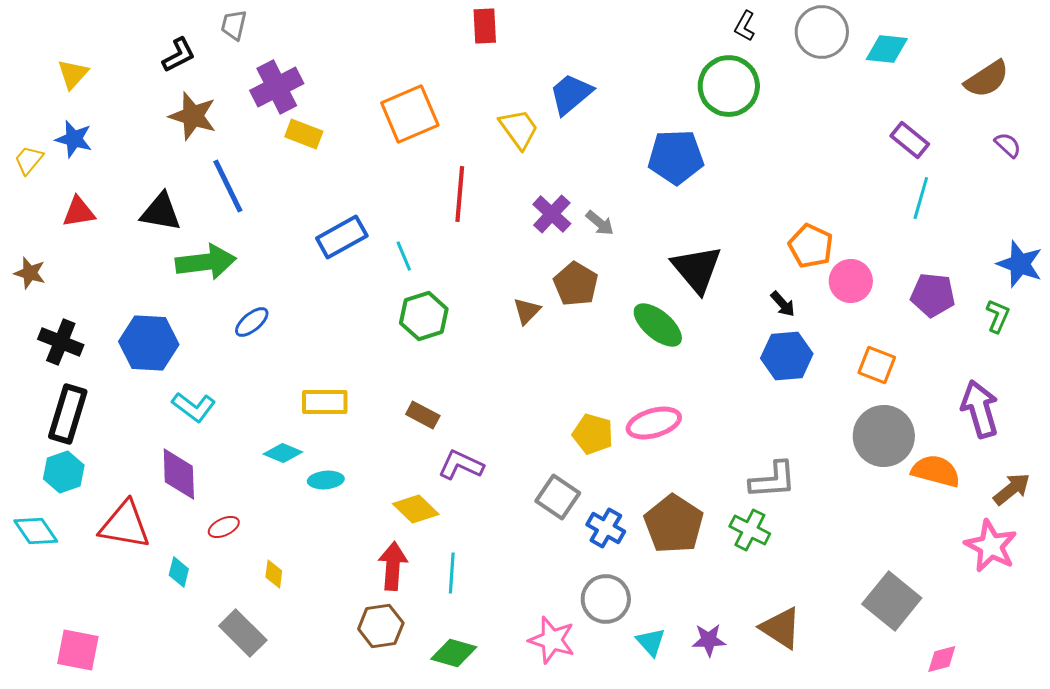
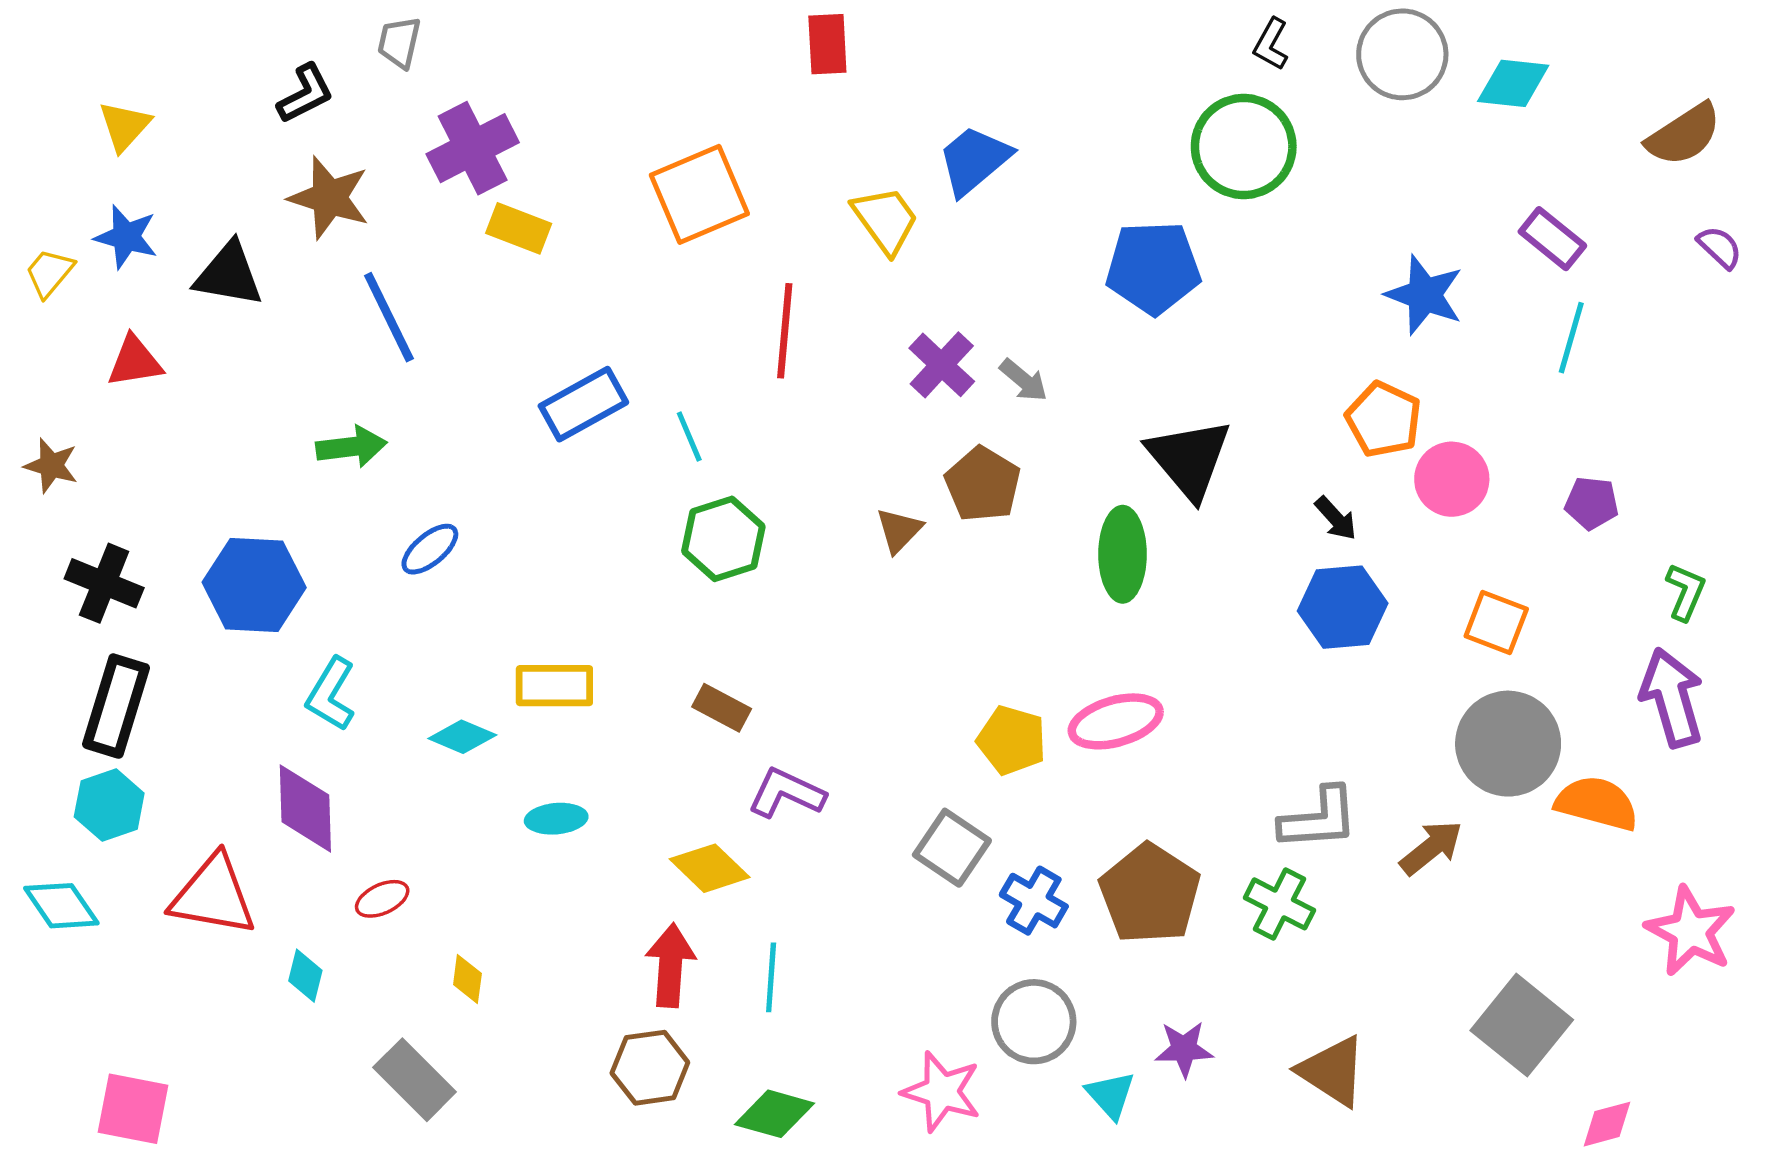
black triangle: (161, 212) -> (229, 274), moved
green arrow: (206, 262) -> (351, 447), size x0.7
blue star: (1020, 264) -> (1425, 295), moved
purple pentagon: (933, 295) -> (1592, 503), size x0.7
green L-shape: (998, 316) -> (1686, 592), moved
green ellipse: (658, 325) -> (1123, 554), turned 50
cyan L-shape: (194, 407) -> (331, 694), turned 84
cyan diamond: (283, 453) -> (462, 737), moved
brown arrow: (1012, 489) -> (1431, 848), moved
purple star: (709, 640) -> (1184, 1049), moved

